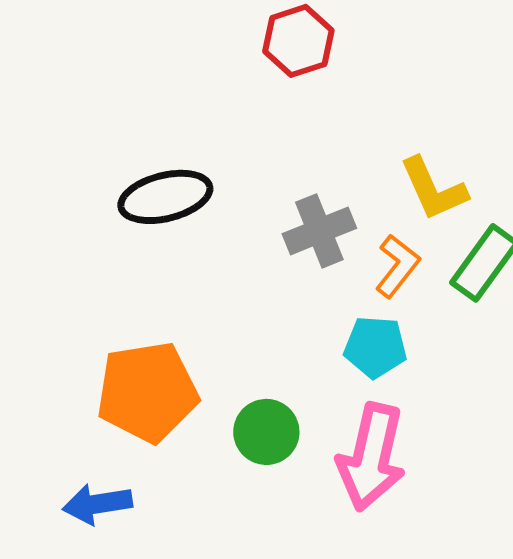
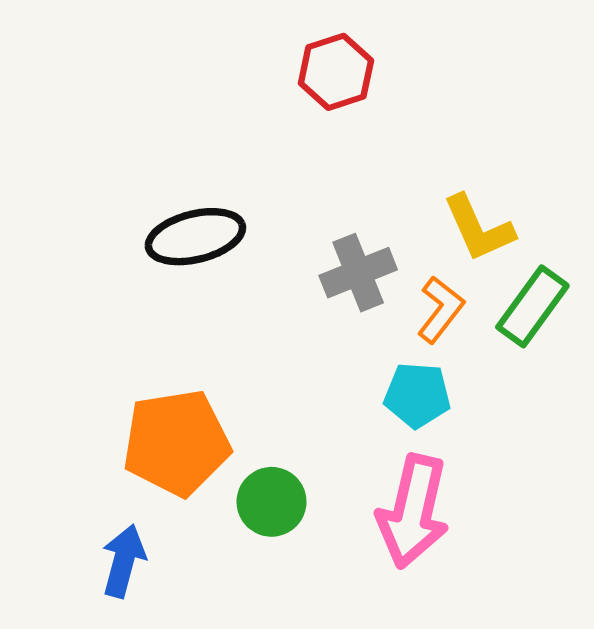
green circle: (266, 432) -> (272, 502), moved
blue arrow: (97, 504) -> (124, 561), turned 114

